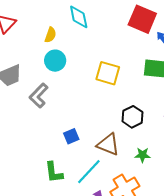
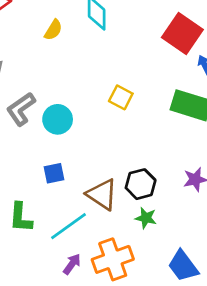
cyan circle: (55, 61) -> (58, 119), moved
yellow square: (108, 73) -> (121, 97), size x0.7
black hexagon: (132, 117) -> (141, 184), moved

